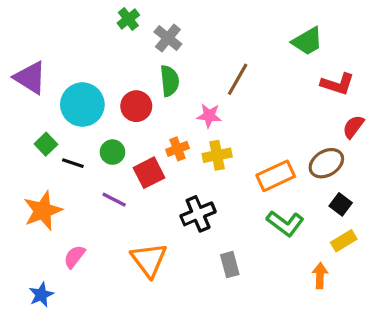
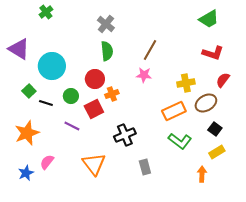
green cross: (128, 19) -> (46, 12), moved
green trapezoid: (307, 41) -> (209, 19), moved
red circle: (136, 106) -> (95, 79), moved
pink star: (209, 116) -> (144, 75), moved
yellow cross: (217, 155) -> (186, 83), moved
blue star: (41, 295) -> (26, 173), moved

